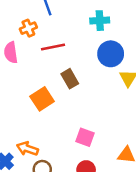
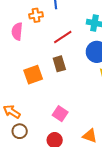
red line: (53, 47) -> (63, 37), moved, turned -36

